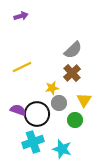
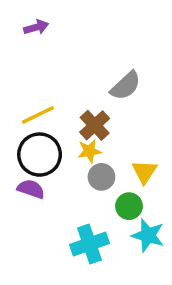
brown cross: (72, 73) -> (95, 125), moved
black circle: (37, 114) -> (40, 155), moved
cyan cross: (33, 142) -> (89, 244), moved
cyan star: (62, 149) -> (148, 235), moved

